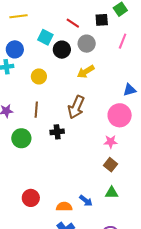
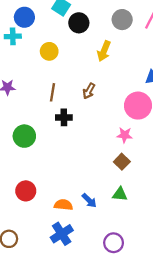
gray circle: (87, 44) -> (122, 20), moved
yellow arrow: (86, 72) -> (104, 51), turned -42
brown arrow: (76, 107) -> (89, 91), size x0.6
brown line: (36, 110) -> (53, 92), moved
green circle: (21, 138) -> (24, 136), moved

